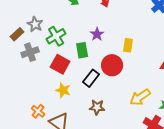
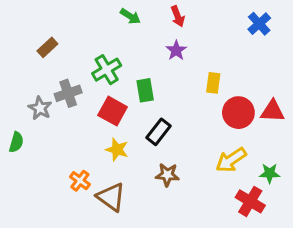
gray star: (35, 24) -> (40, 108), moved
brown rectangle: (17, 34) -> (47, 47), moved
purple star: (97, 34) -> (176, 50), moved
red circle: (112, 65) -> (238, 113), moved

